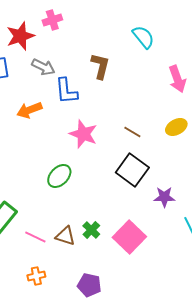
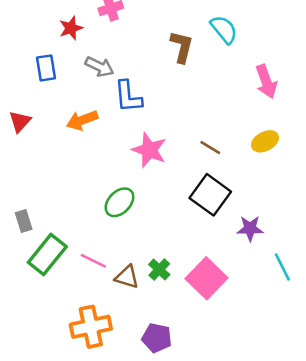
red star: (20, 36) -> (71, 28), size x0.7
brown L-shape: (100, 66) -> (182, 47), moved
pink line: (35, 237) -> (93, 261), moved
orange cross: (36, 276) -> (91, 327), size x1.8

